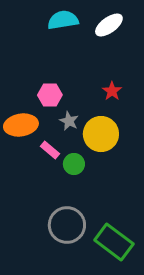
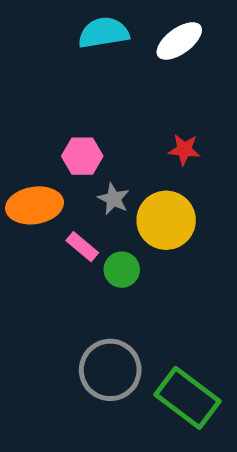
red star: (112, 91) -> (184, 150), turned -30

